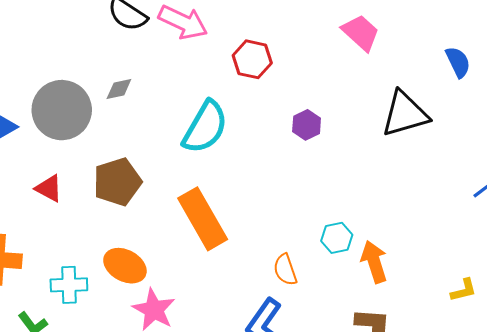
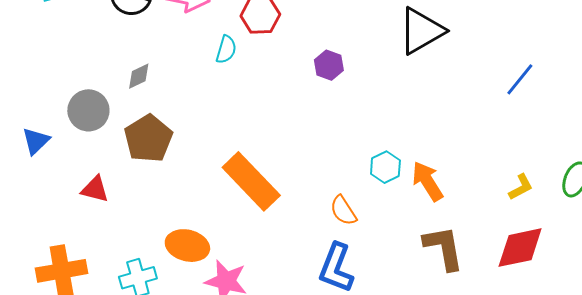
gray circle: (62, 110) -> (88, 110), size x0.7
cyan semicircle: (205, 127) -> (226, 49), moved, size x0.5
brown pentagon: (117, 182) -> (148, 138), moved

